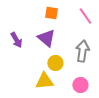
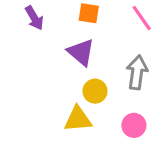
purple arrow: (16, 40) -> (34, 18), moved

